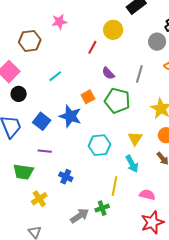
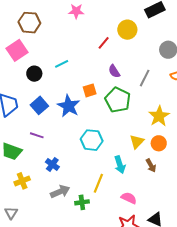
brown hexagon: (30, 41) -> (29, 23), moved
black circle: (19, 94) -> (34, 74), moved
yellow triangle: (135, 138) -> (137, 142), moved
gray arrow: (80, 216) -> (60, 192), moved

